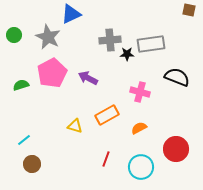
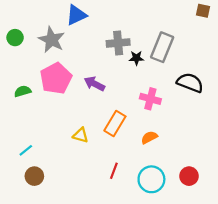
gray rectangle: (151, 44) -> (162, 47), turned -60
orange rectangle: (107, 115) -> (115, 123), turned -30
red circle: (176, 149) -> (189, 176), moved, size x0.7

